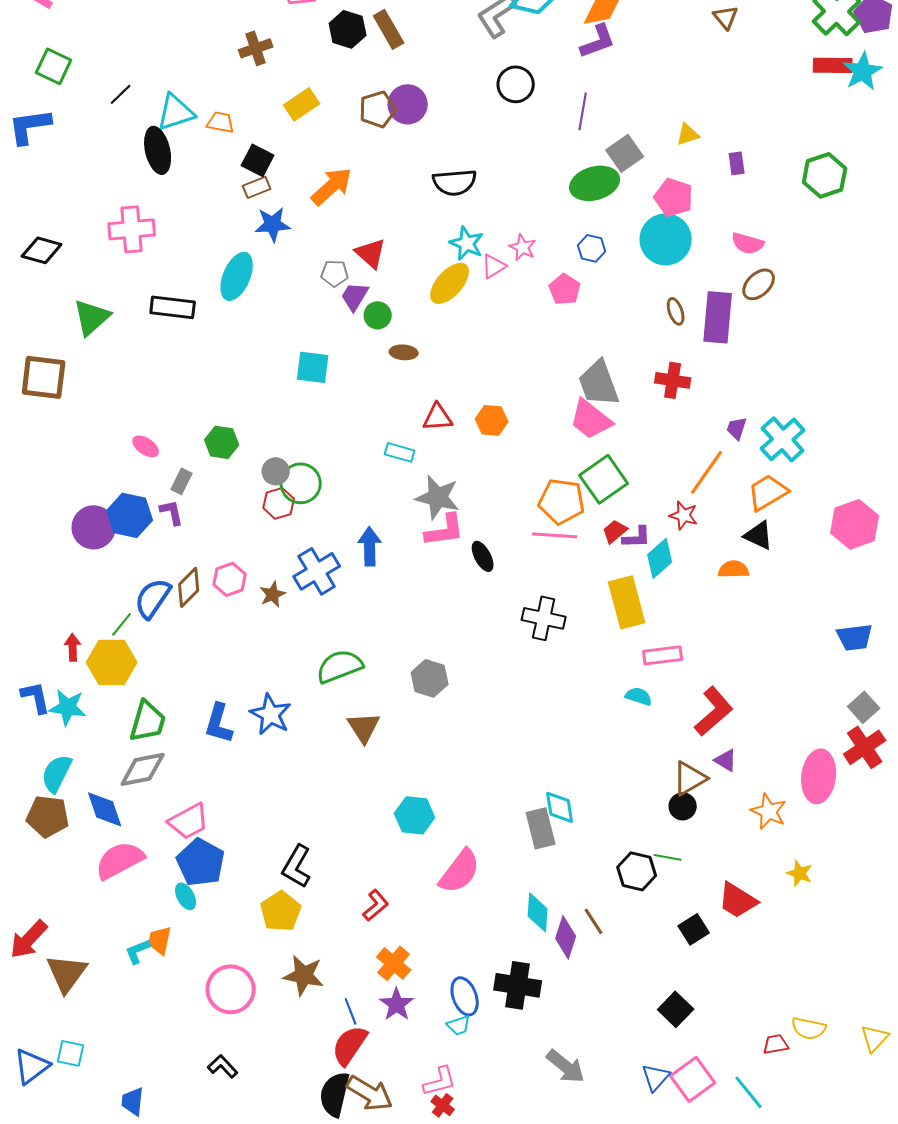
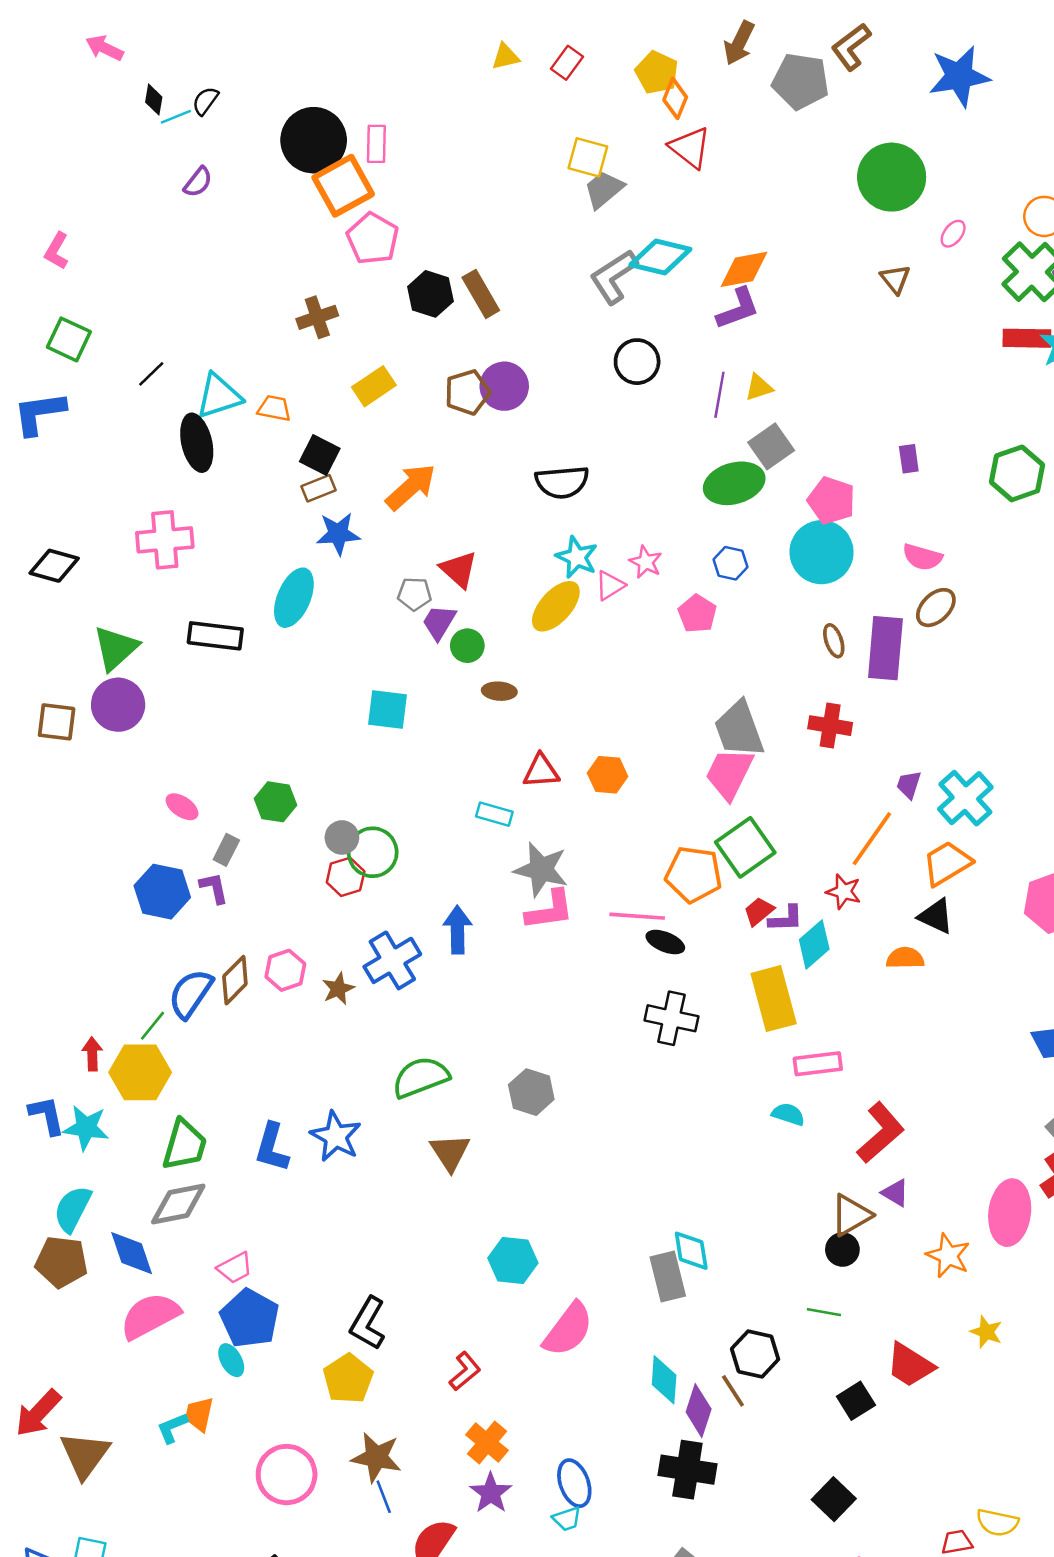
yellow triangle: (688, 134) -> (759, 387), moved
brown square: (44, 377) -> (57, 722), size x0.7
pink trapezoid: (591, 419) -> (729, 774), turned 78
purple circle: (94, 527) -> (118, 705), moved
pink line: (555, 535) -> (637, 916), moved
black ellipse: (483, 556) -> (665, 942), moved, turned -40
pink trapezoid: (189, 821) -> (235, 1268), size x0.7
black hexagon: (637, 871) -> (755, 1354), moved
black cross: (518, 985) -> (687, 1470), moved
blue line: (351, 1011) -> (384, 1497), moved

